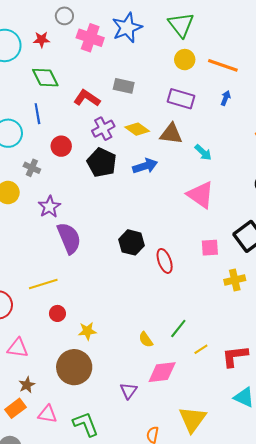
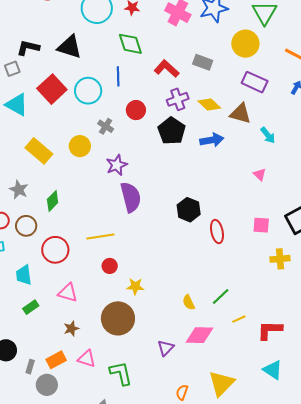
yellow circle: (185, 60) -> (245, 44), moved, size x1.4
pink triangle: (201, 195) -> (260, 175), size x0.5
orange rectangle: (16, 408) -> (56, 360), moved

